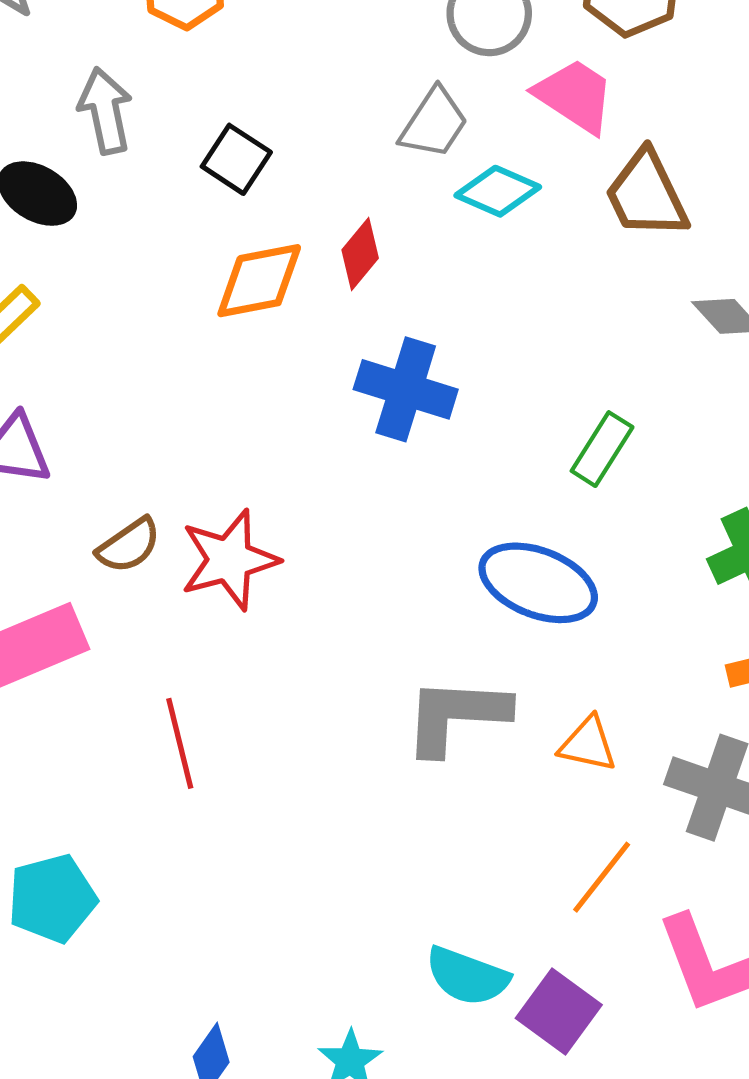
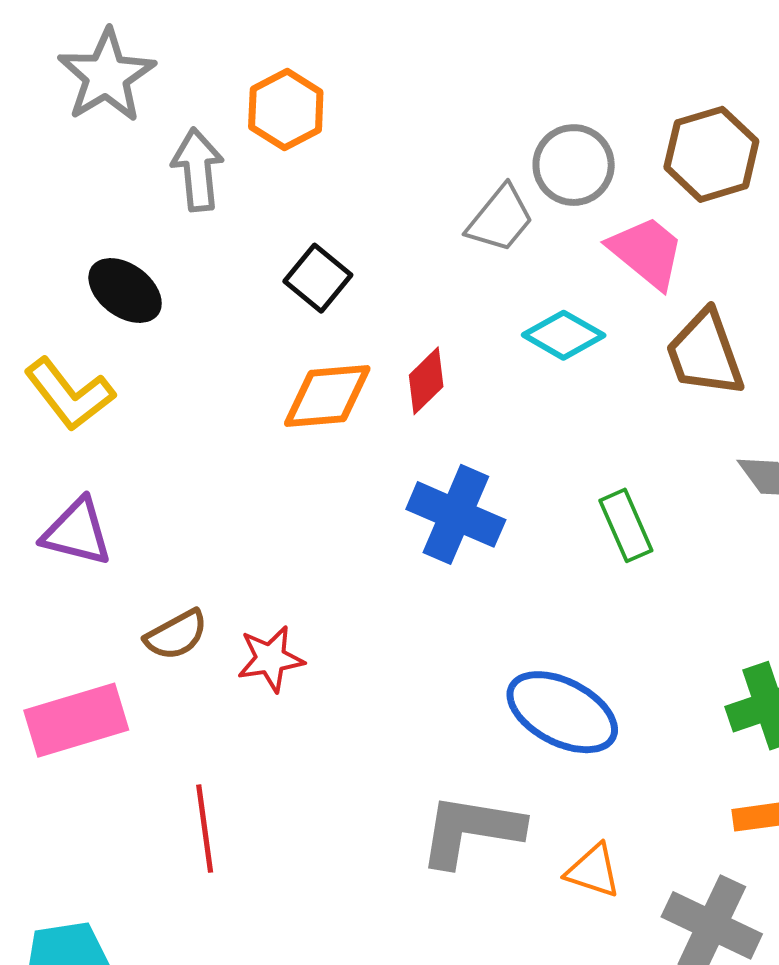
gray arrow: (105, 111) -> (198, 170), moved
gray trapezoid: (434, 123) -> (500, 219), moved
green rectangle: (602, 449) -> (626, 525), moved, turned -62
red star: (229, 560) -> (271, 659), size x0.7

